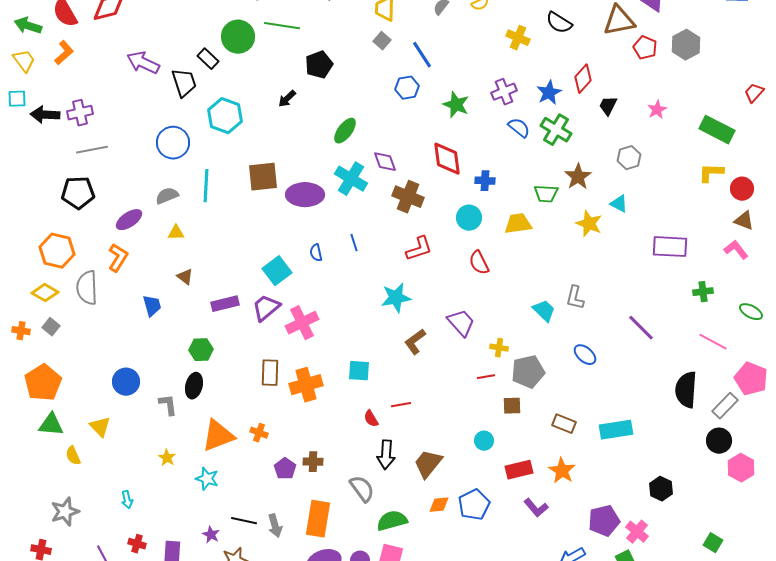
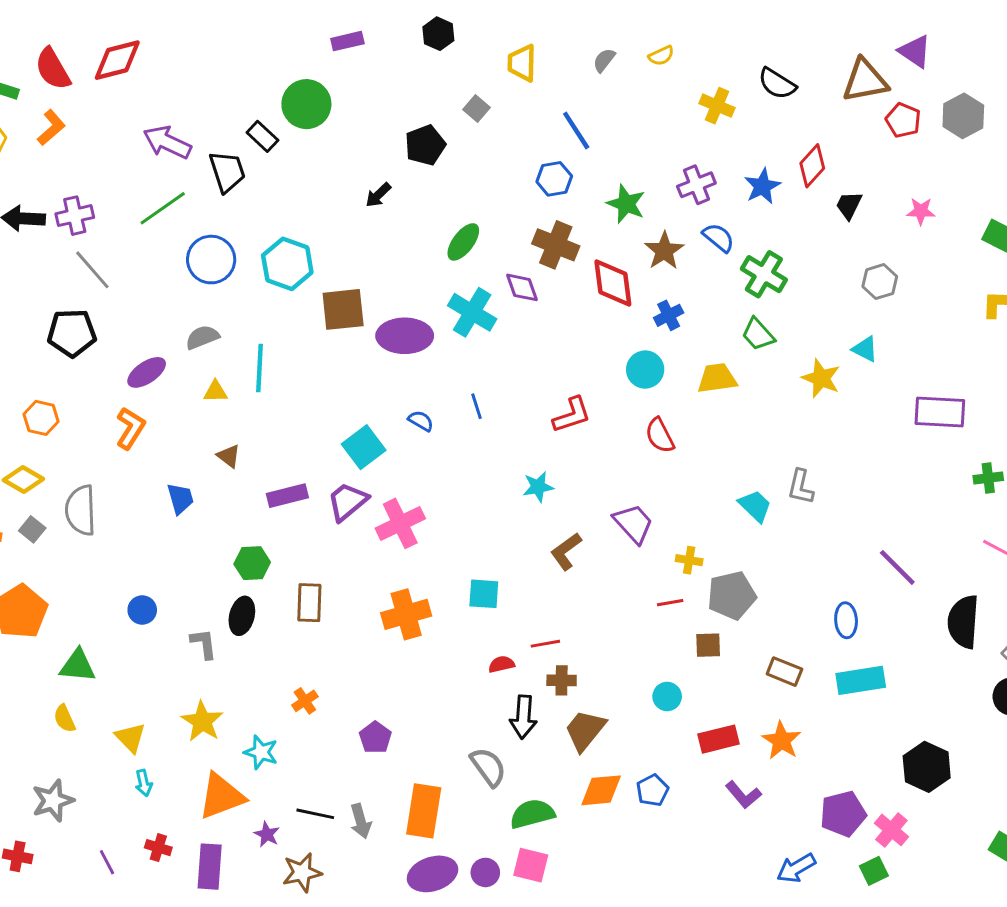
green line: (282, 26) -> (163, 208), moved, turned -44
gray square: (382, 41) -> (477, 109), moved
pink star: (657, 110) -> (921, 211), turned 30
cyan hexagon: (225, 116) -> (287, 264), moved
green cross: (556, 130) -> (764, 274), moved
gray line: (92, 150) -> (92, 270), turned 60
brown star: (578, 177) -> (664, 251), moved
blue cross: (485, 181) -> (669, 315), turned -30
cyan line: (206, 186) -> (259, 368), moved
green trapezoid: (546, 194) -> (758, 334), turned 45
brown cross: (408, 197) -> (556, 245), moved
orange hexagon: (57, 251) -> (41, 418), size x0.7
blue semicircle: (316, 253) -> (421, 421), turned 132
gray semicircle: (87, 288) -> (81, 510), moved
cyan star: (396, 298) -> (538, 487), size x0.7
purple line: (641, 328) -> (897, 567), moved
blue ellipse: (585, 355) -> (846, 620), moved, turned 45
brown rectangle: (270, 373) -> (309, 603), moved
blue circle: (126, 382) -> (142, 610), size x0.7
red semicircle: (371, 419) -> (501, 664), turned 108
green triangle: (51, 425) -> (78, 666), moved
yellow triangle: (100, 427) -> (130, 738), moved
orange cross: (259, 433) -> (305, 701), moved, turned 36
orange triangle: (218, 436) -> (221, 796), moved
yellow star: (167, 458) -> (202, 721), size x1.6
brown cross: (313, 462) -> (562, 680), moved
black hexagon: (661, 489) -> (927, 767), size x1.4
orange diamond: (439, 505) -> (601, 790), size x1.4
blue pentagon: (474, 505) -> (652, 790), size x0.7

